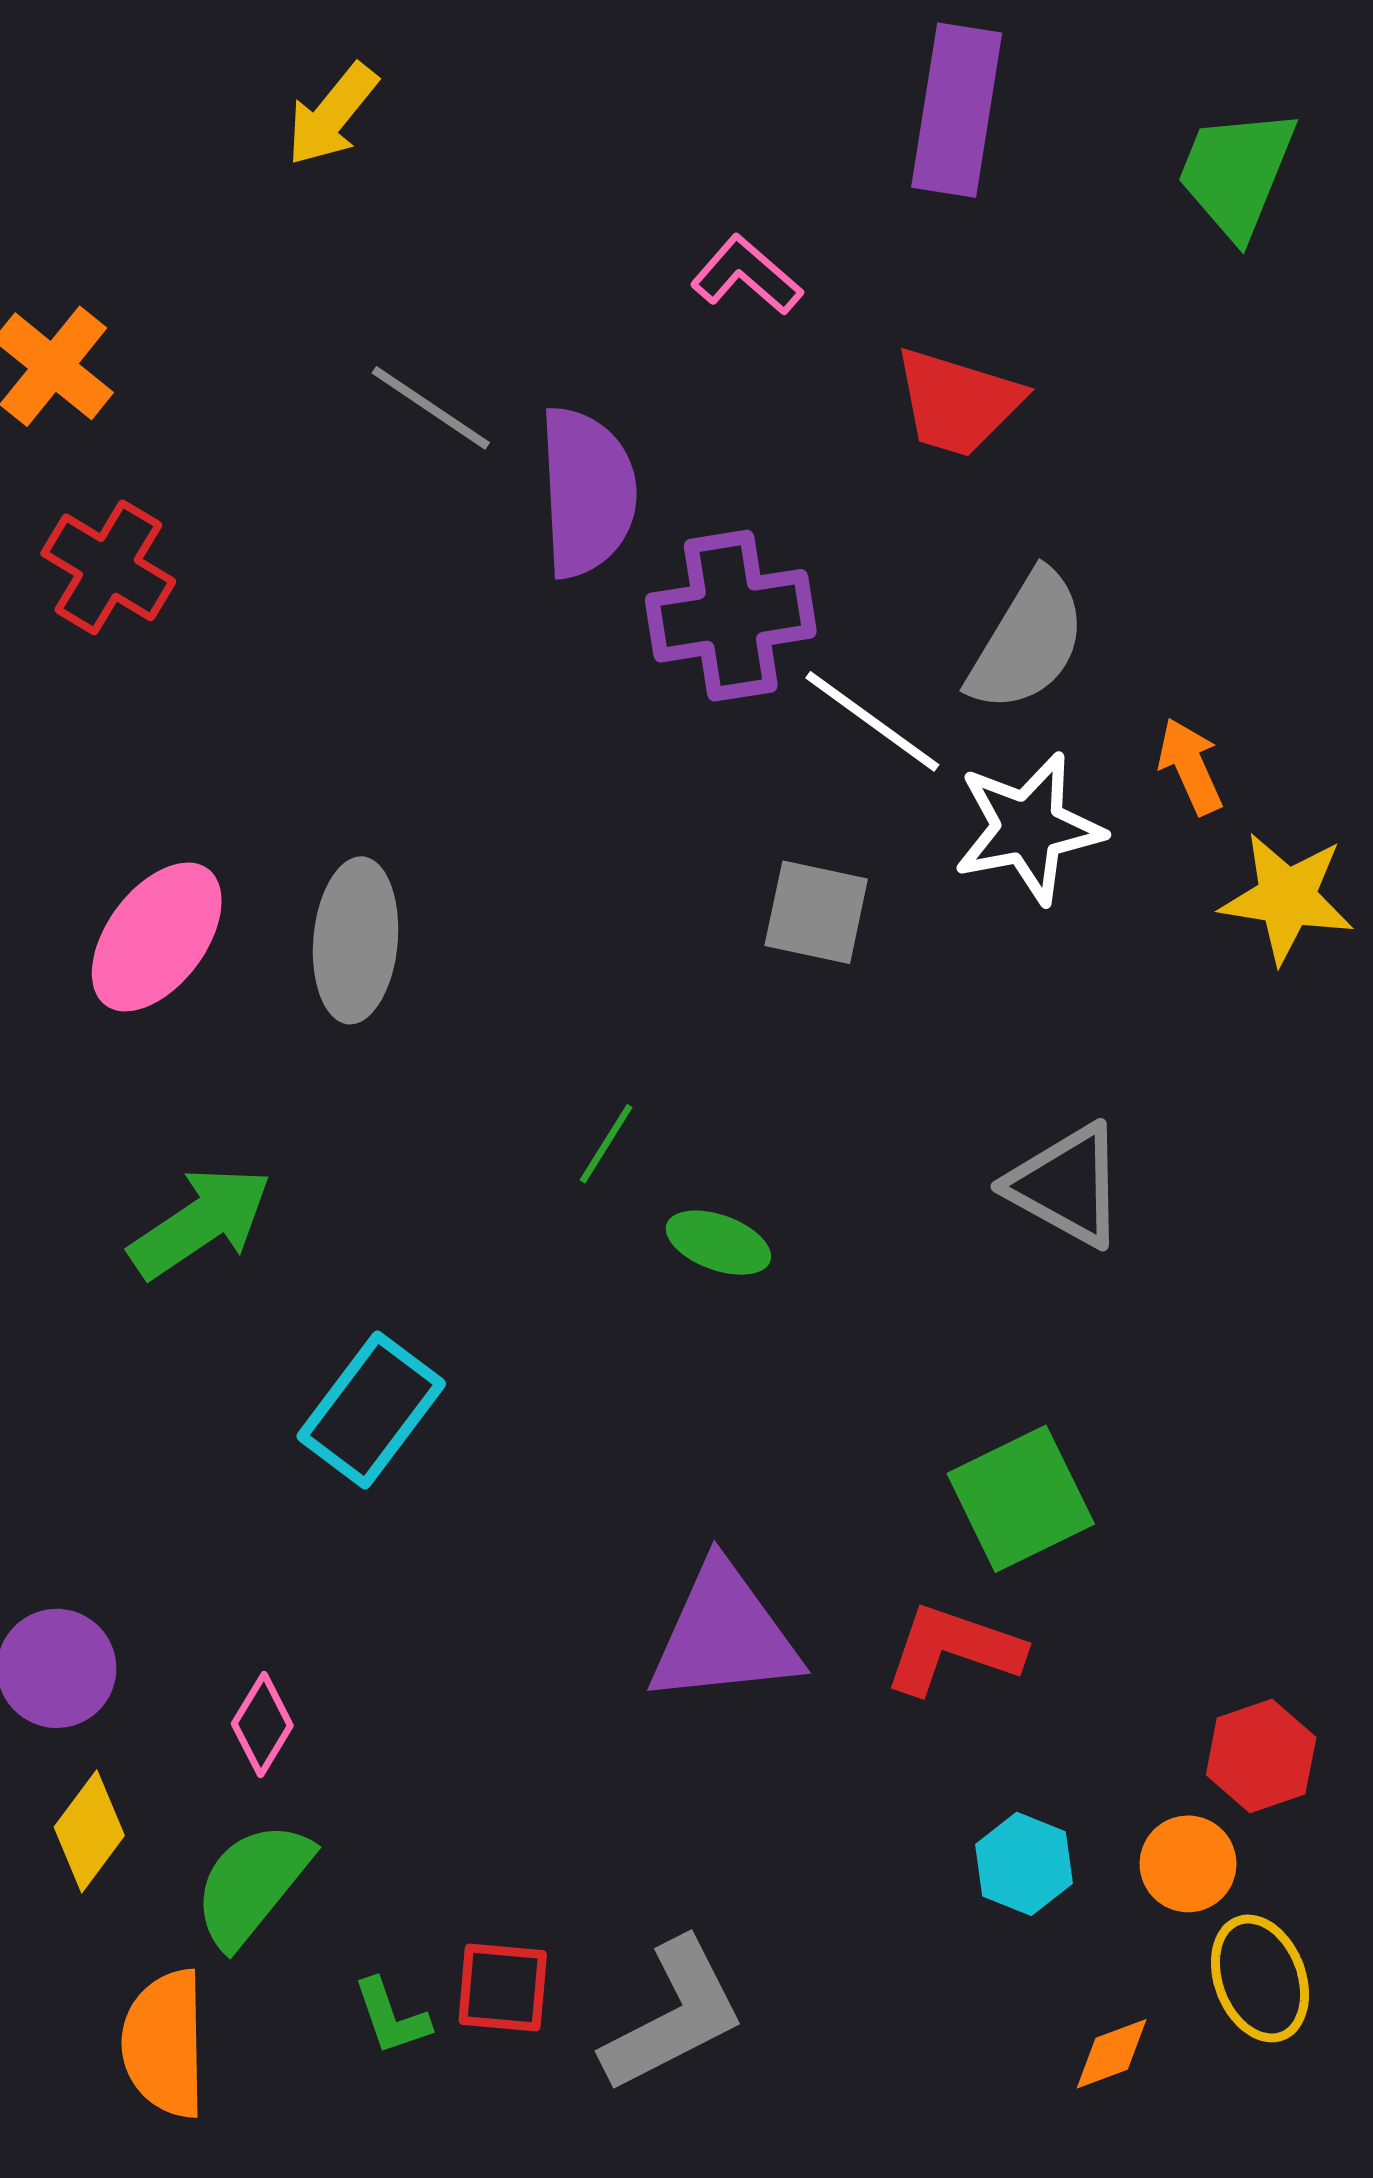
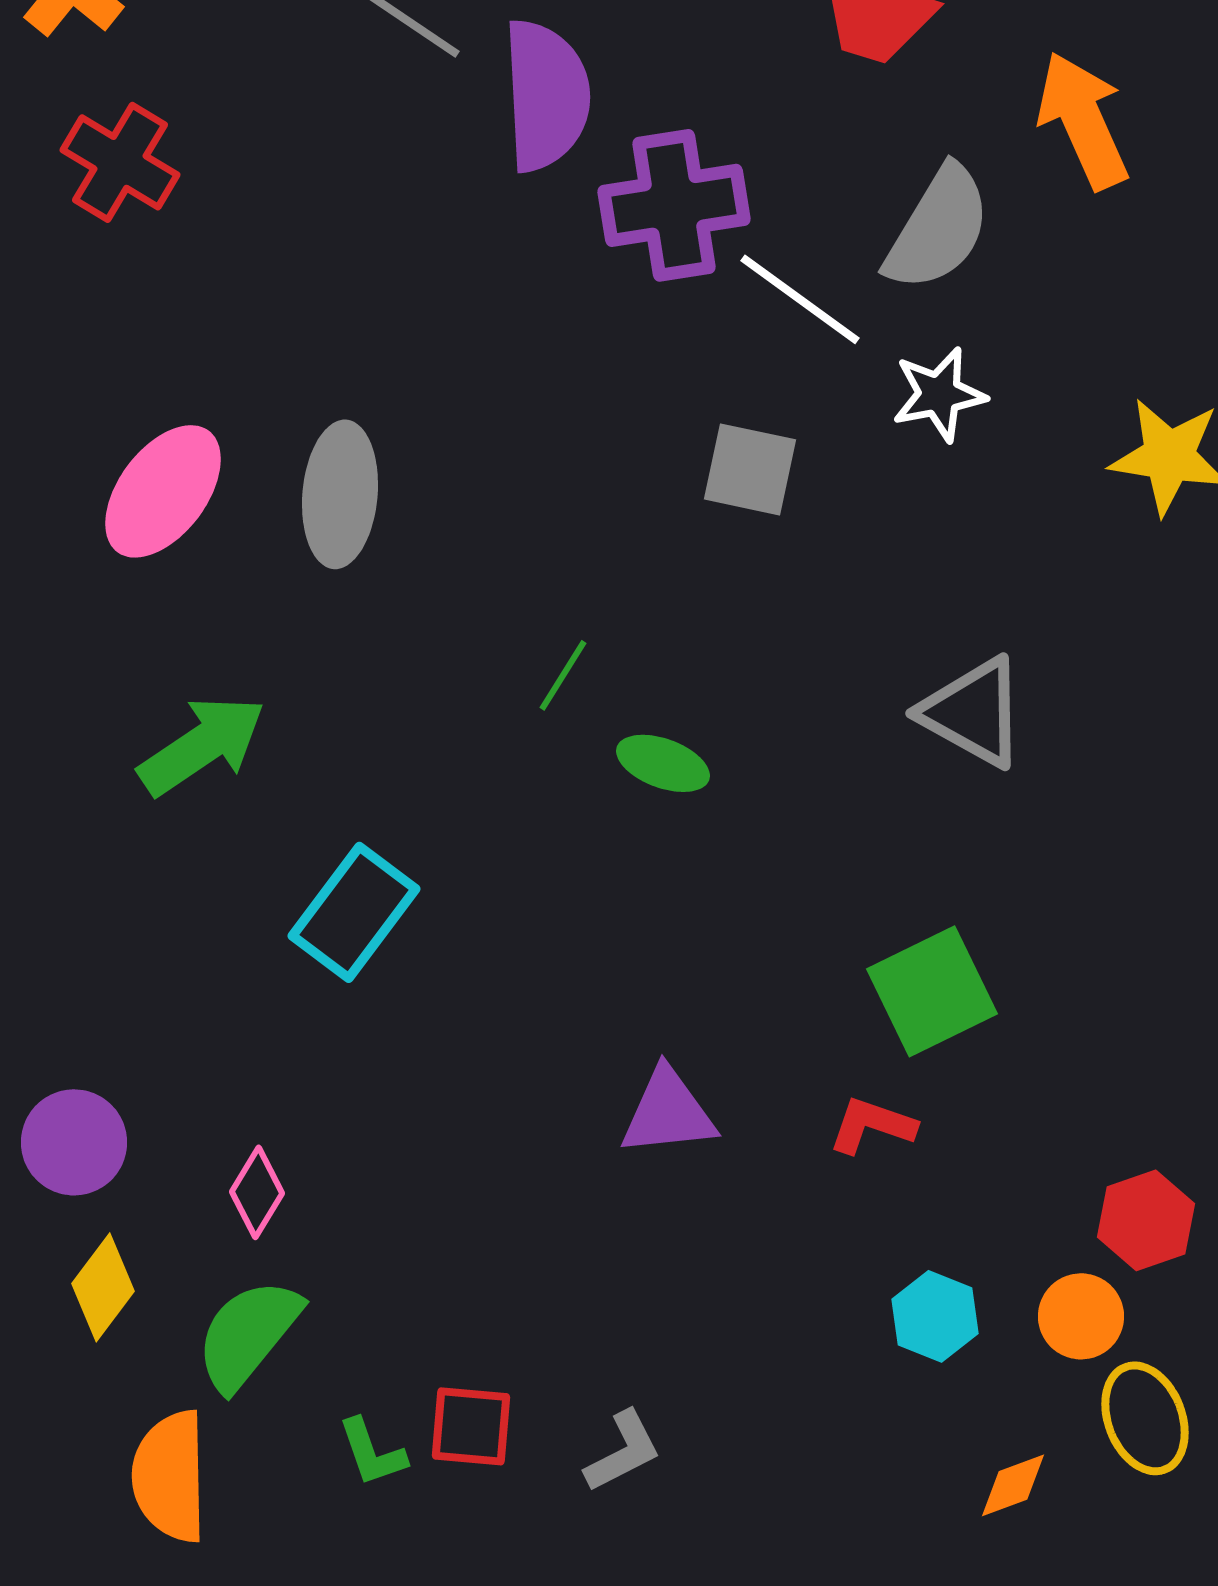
orange arrow: (1190, 766) -> (1083, 120), moved, size x1.6
white star: (1029, 828) -> (939, 394), size x0.7
purple triangle: (724, 1635) -> (668, 1112), size x0.7
red L-shape: (953, 1649) -> (872, 1125), size x0.7
gray L-shape: (673, 2016) -> (623, 1451), size x0.6

